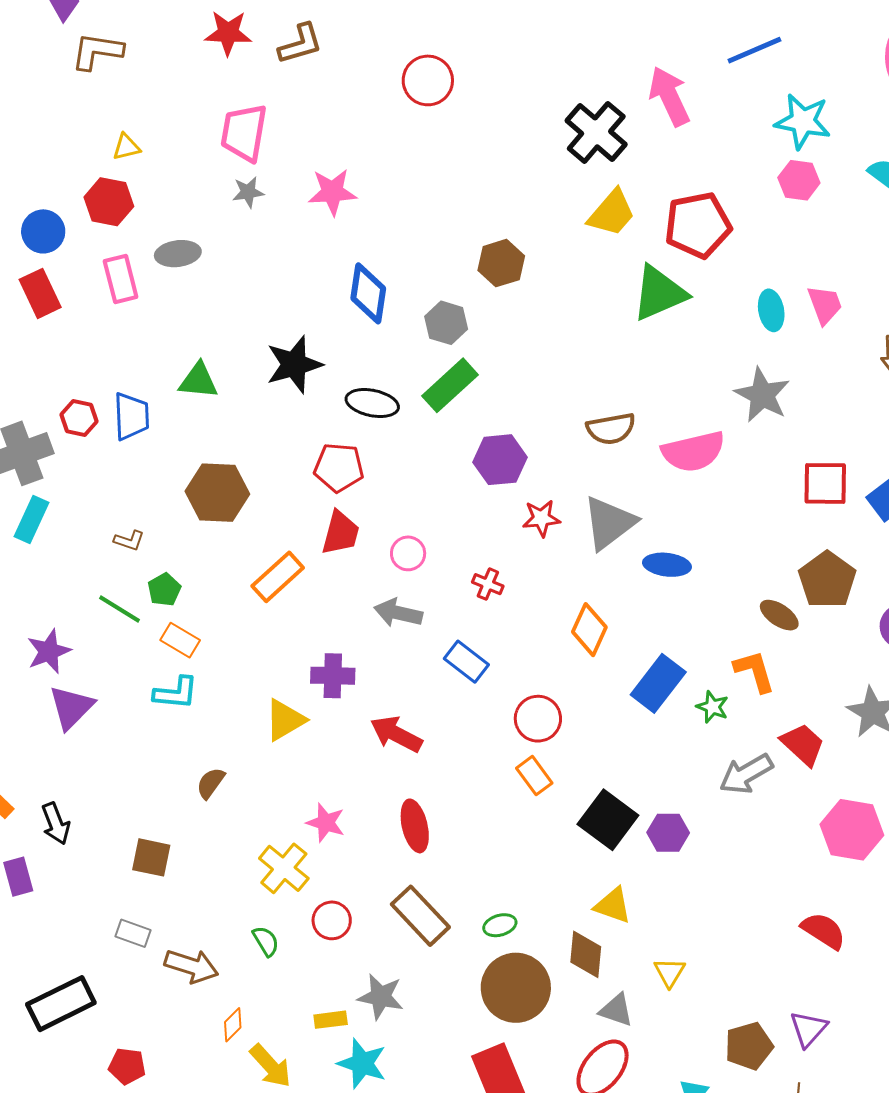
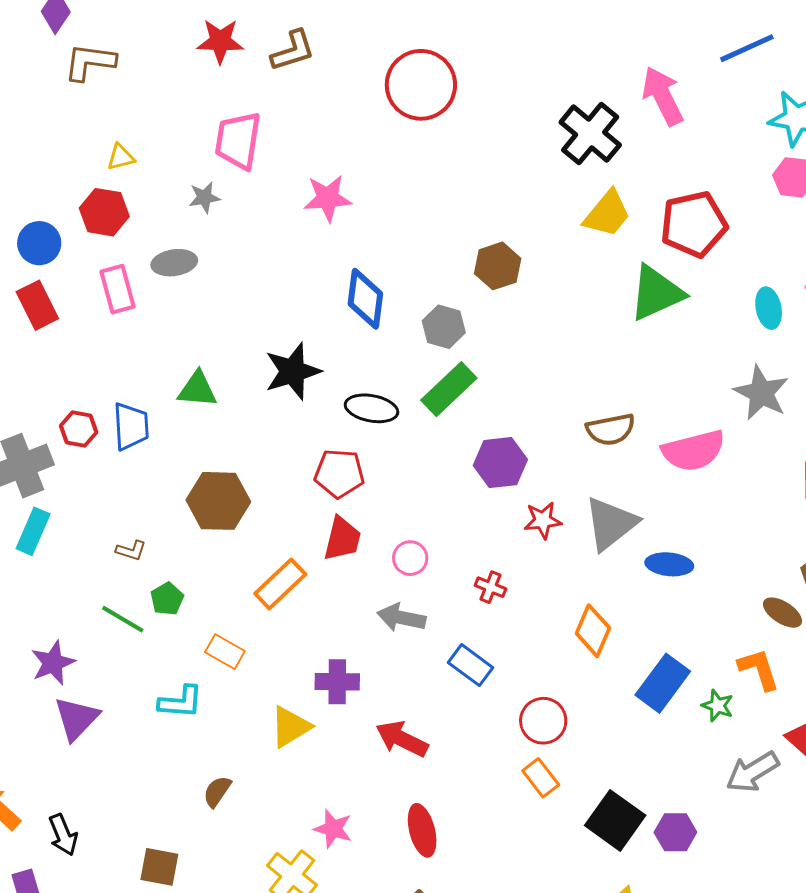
red circle: (428, 80) -> (421, 85), size x1.4
gray star: (248, 192) -> (204, 197), moved
orange rectangle: (180, 640) -> (225, 652), moved

